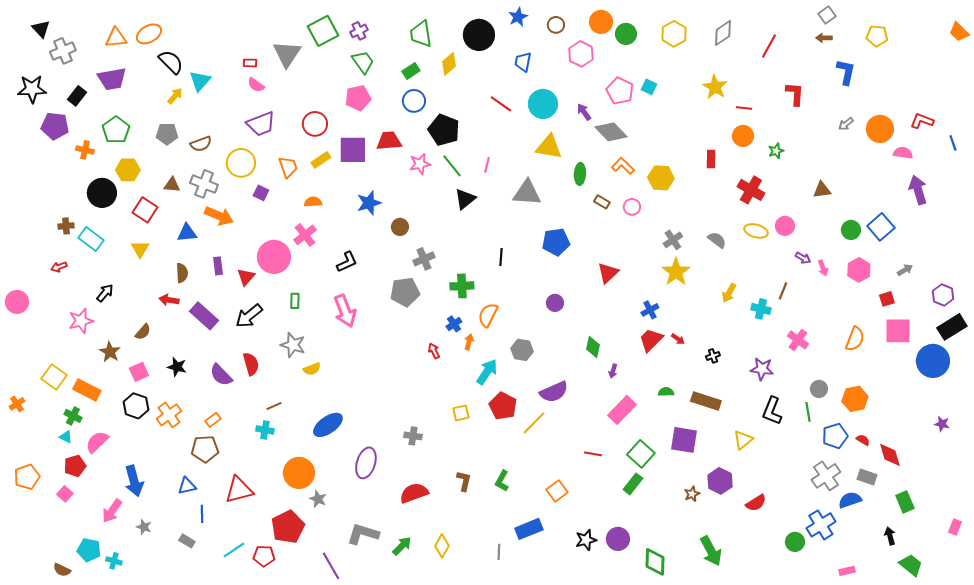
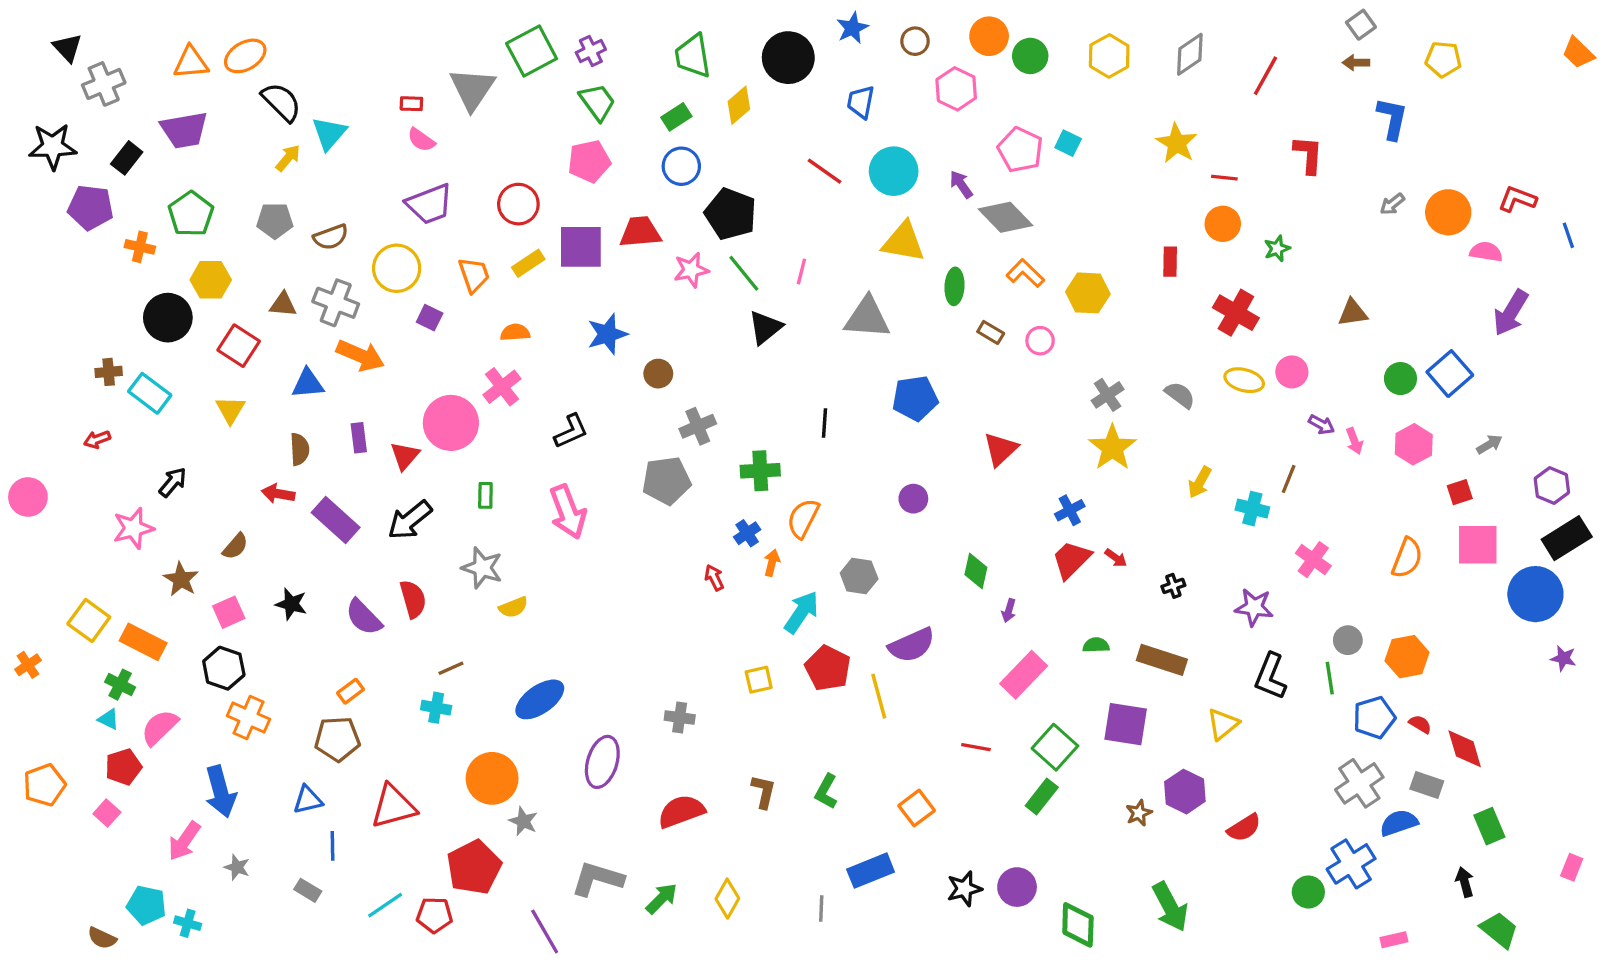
purple arrow: (918, 190) -> (1511, 313), turned -132
orange cross: (169, 415) -> (248, 718), moved, turned -30
yellow line: (534, 423) -> (879, 696), turned -60
purple star: (942, 424) -> (1563, 658), moved

